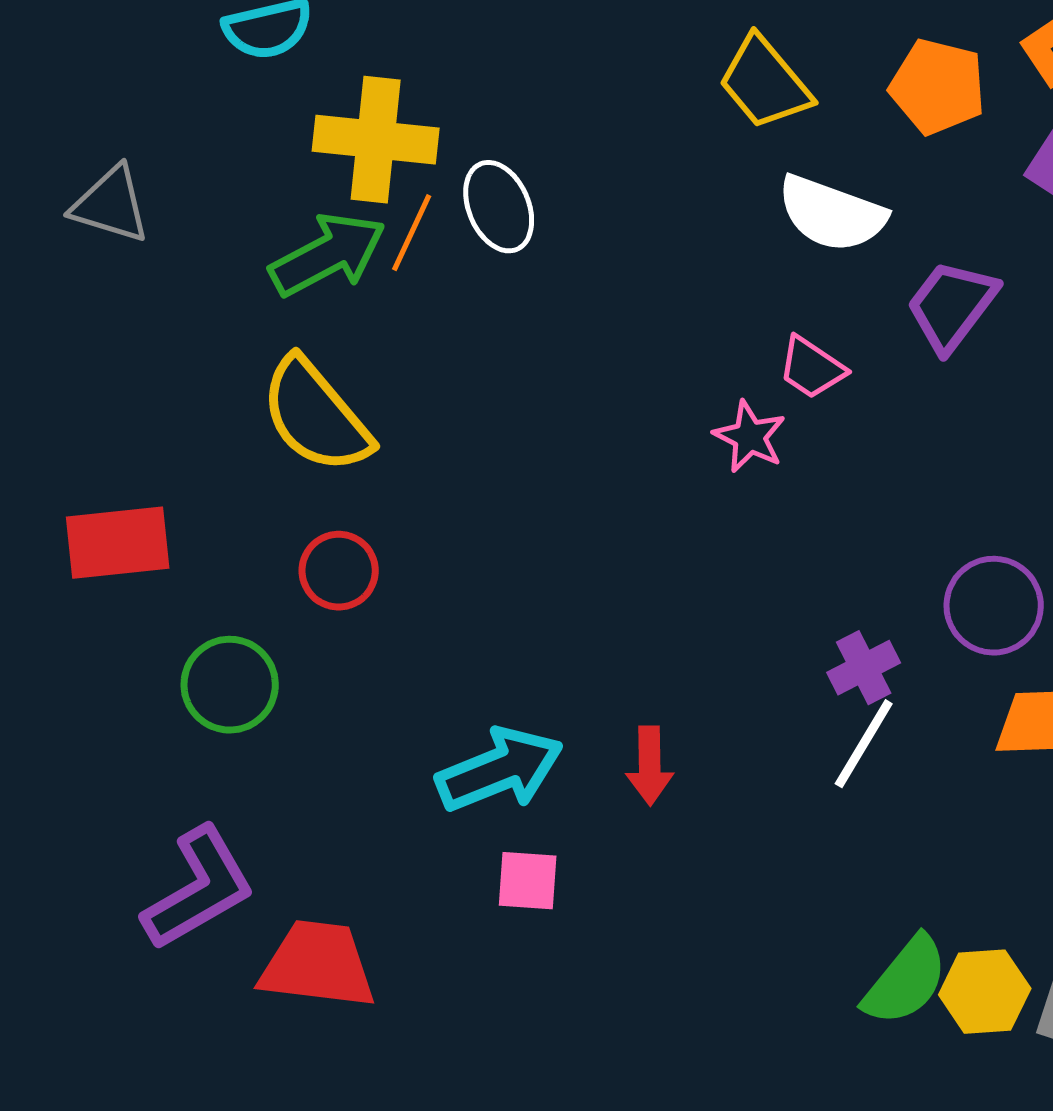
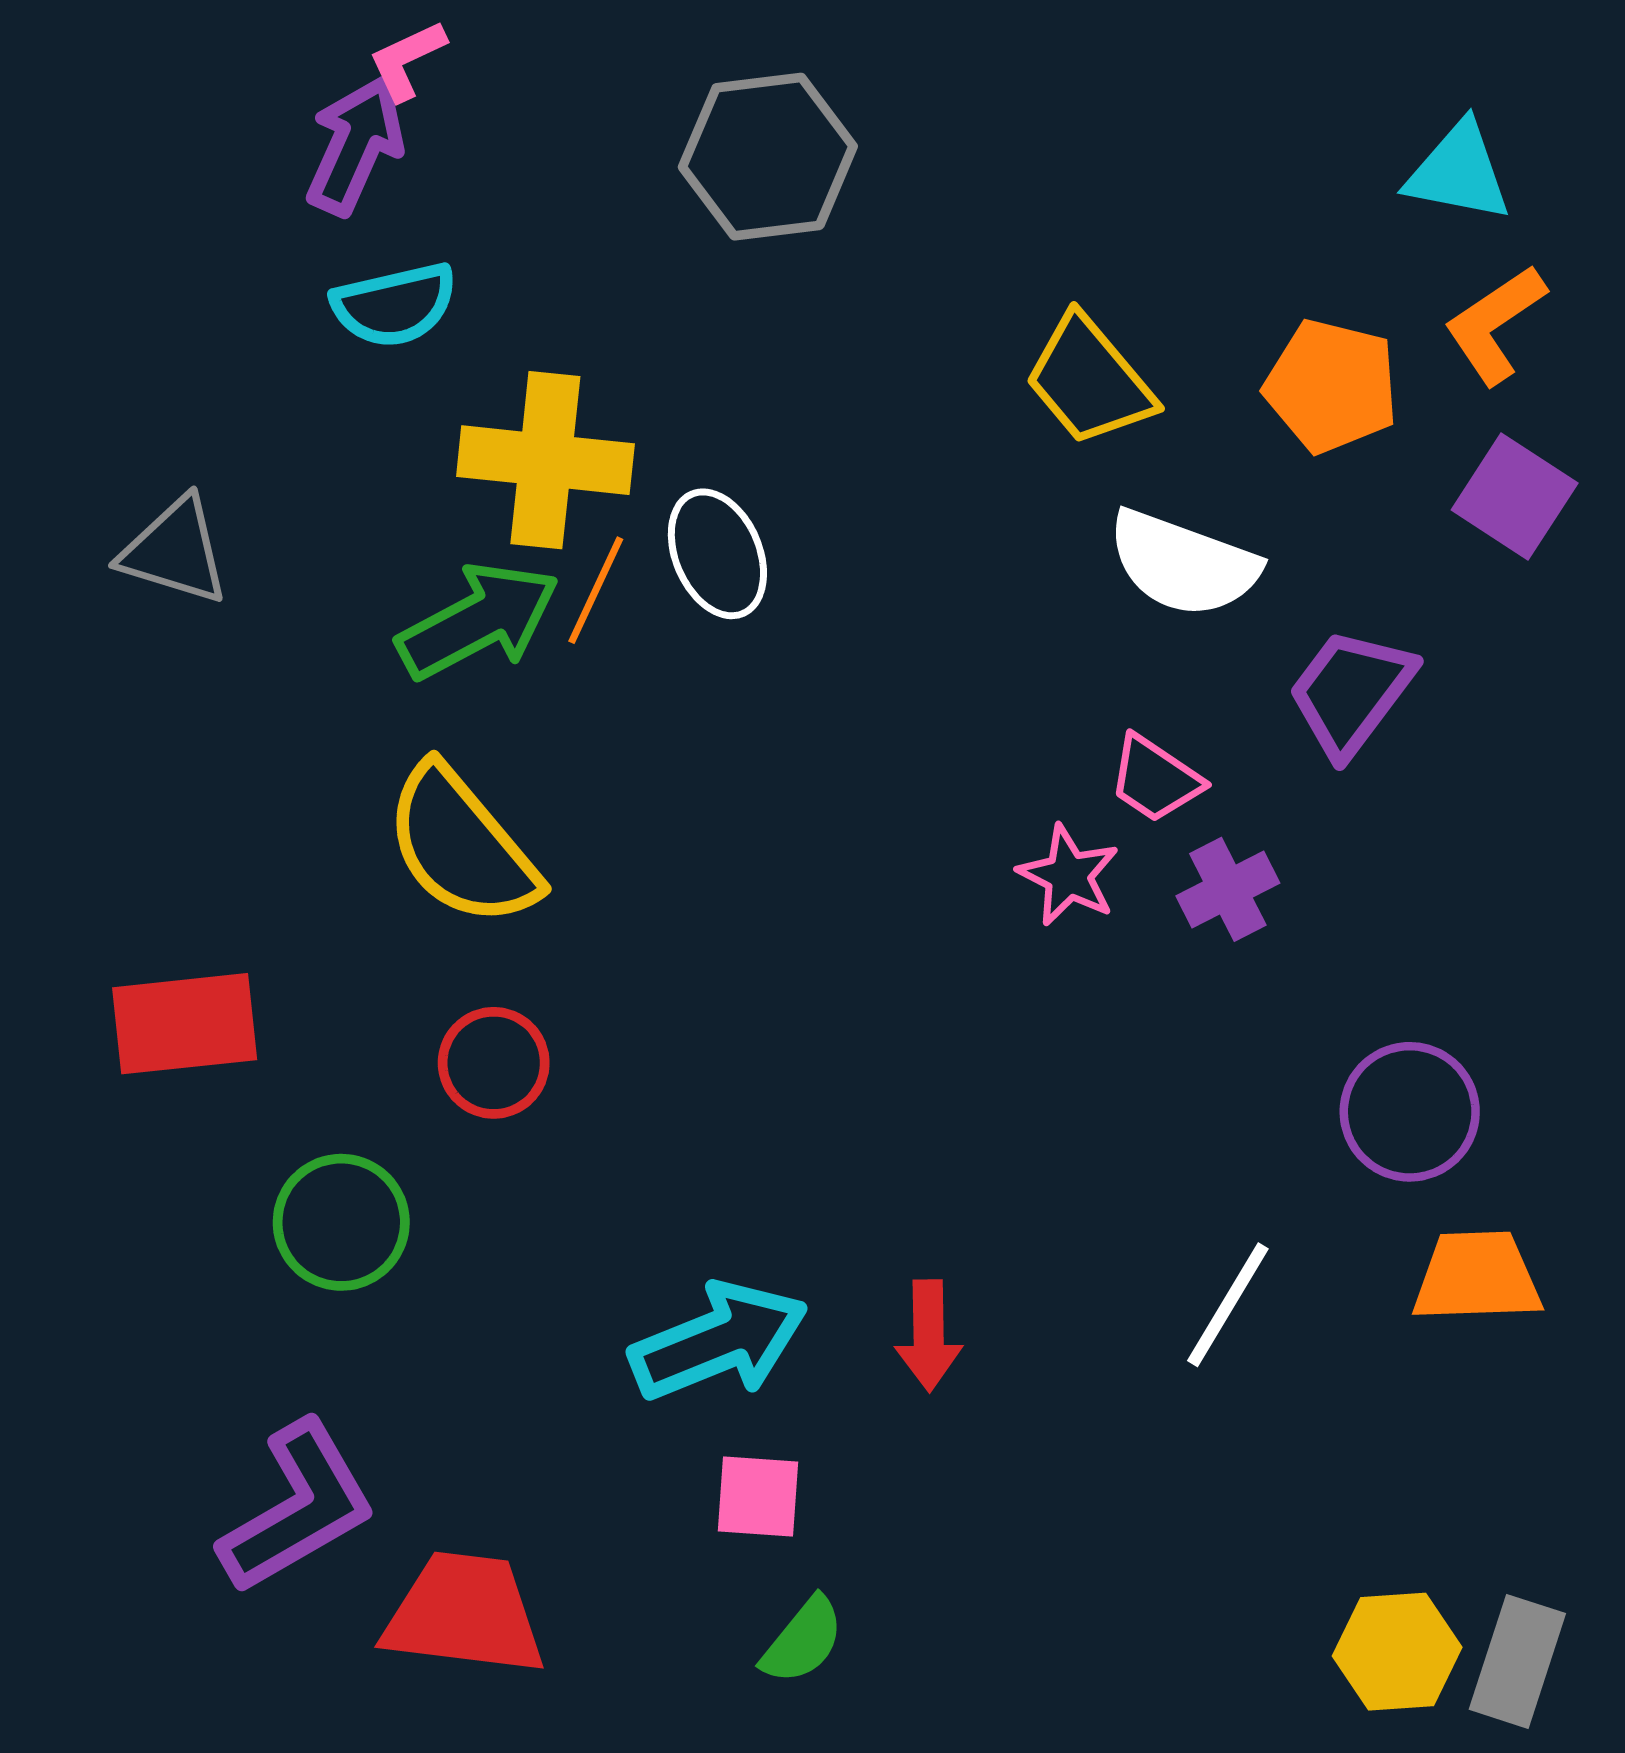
purple cross: (864, 668) -> (1228, 889), moved
green semicircle: (906, 981) -> (803, 1640), moved, size x0.7

